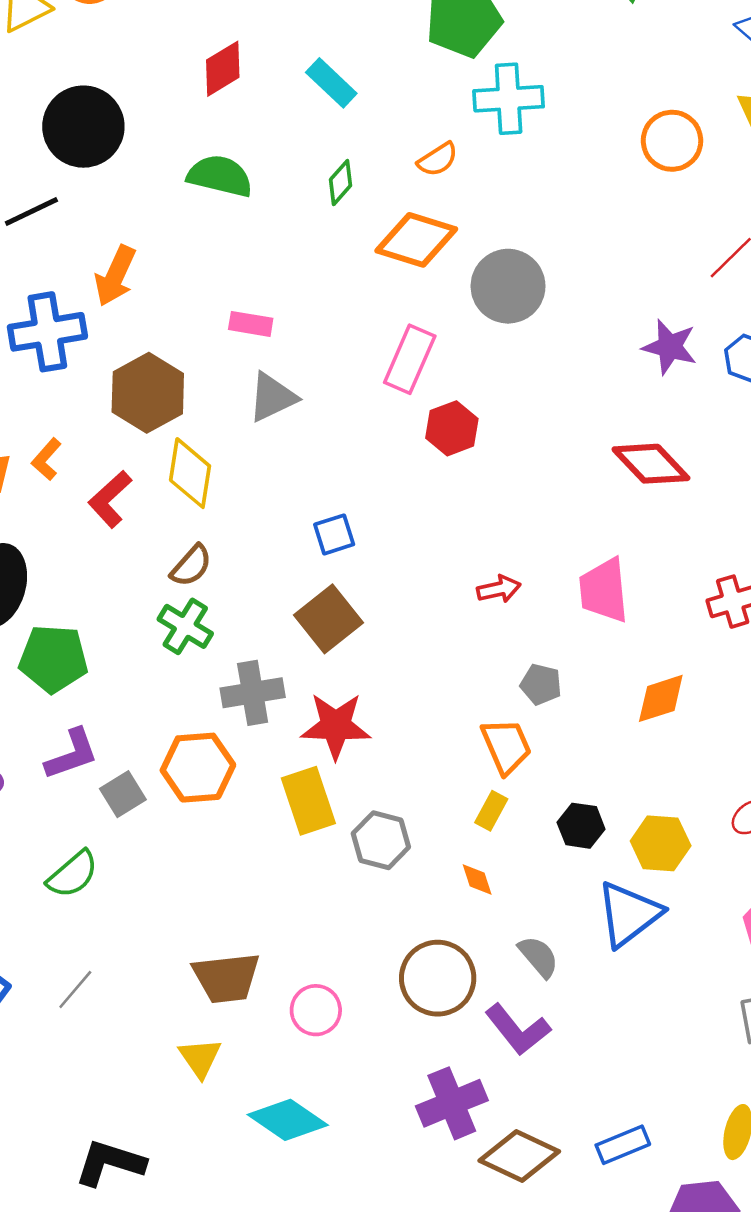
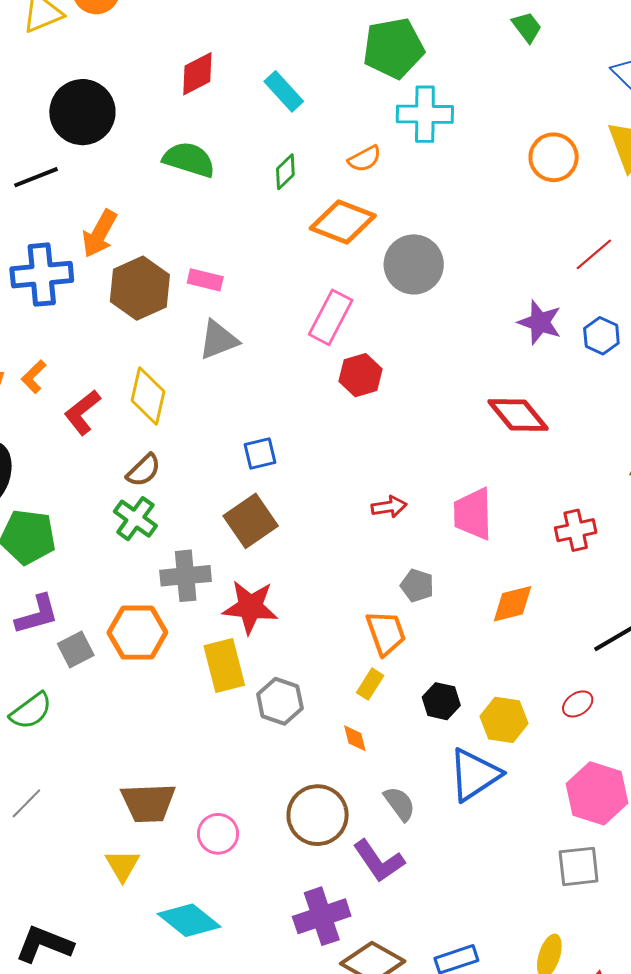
brown hexagon: (148, 393) -> (140, 288), moved

